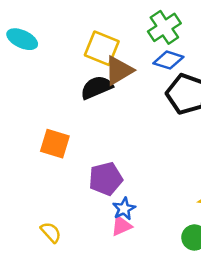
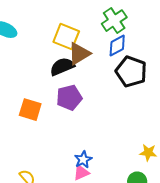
blue diamond: (168, 60) -> (117, 46), turned -45
purple pentagon: (106, 179) -> (69, 98), moved

